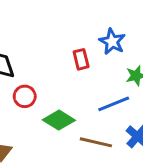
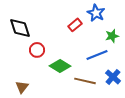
red rectangle: (81, 59) -> (75, 25), turned 64

